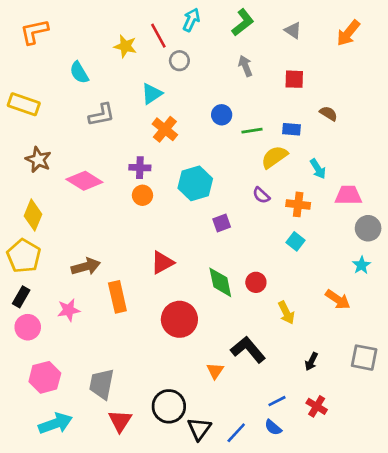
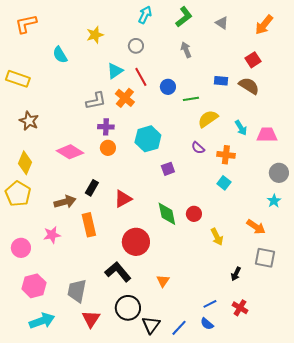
red line: (158, 36) -> (141, 77), moved
yellow star: (125, 46) -> (95, 35), turned -30
red square: (294, 79) -> (253, 60), moved, turned -35
brown semicircle: (329, 113) -> (249, 86), size x1.5
gray L-shape: (102, 115) -> (96, 101), moved
blue rectangle: (292, 129) -> (221, 81), moved
pink diamond: (84, 181) -> (70, 152), moved
pink trapezoid: (348, 195) -> (267, 135), moved
black rectangle: (21, 297) -> (92, 188), moved
black L-shape: (248, 350) -> (118, 272), moved
gray square: (364, 358) -> (265, 258), moved

